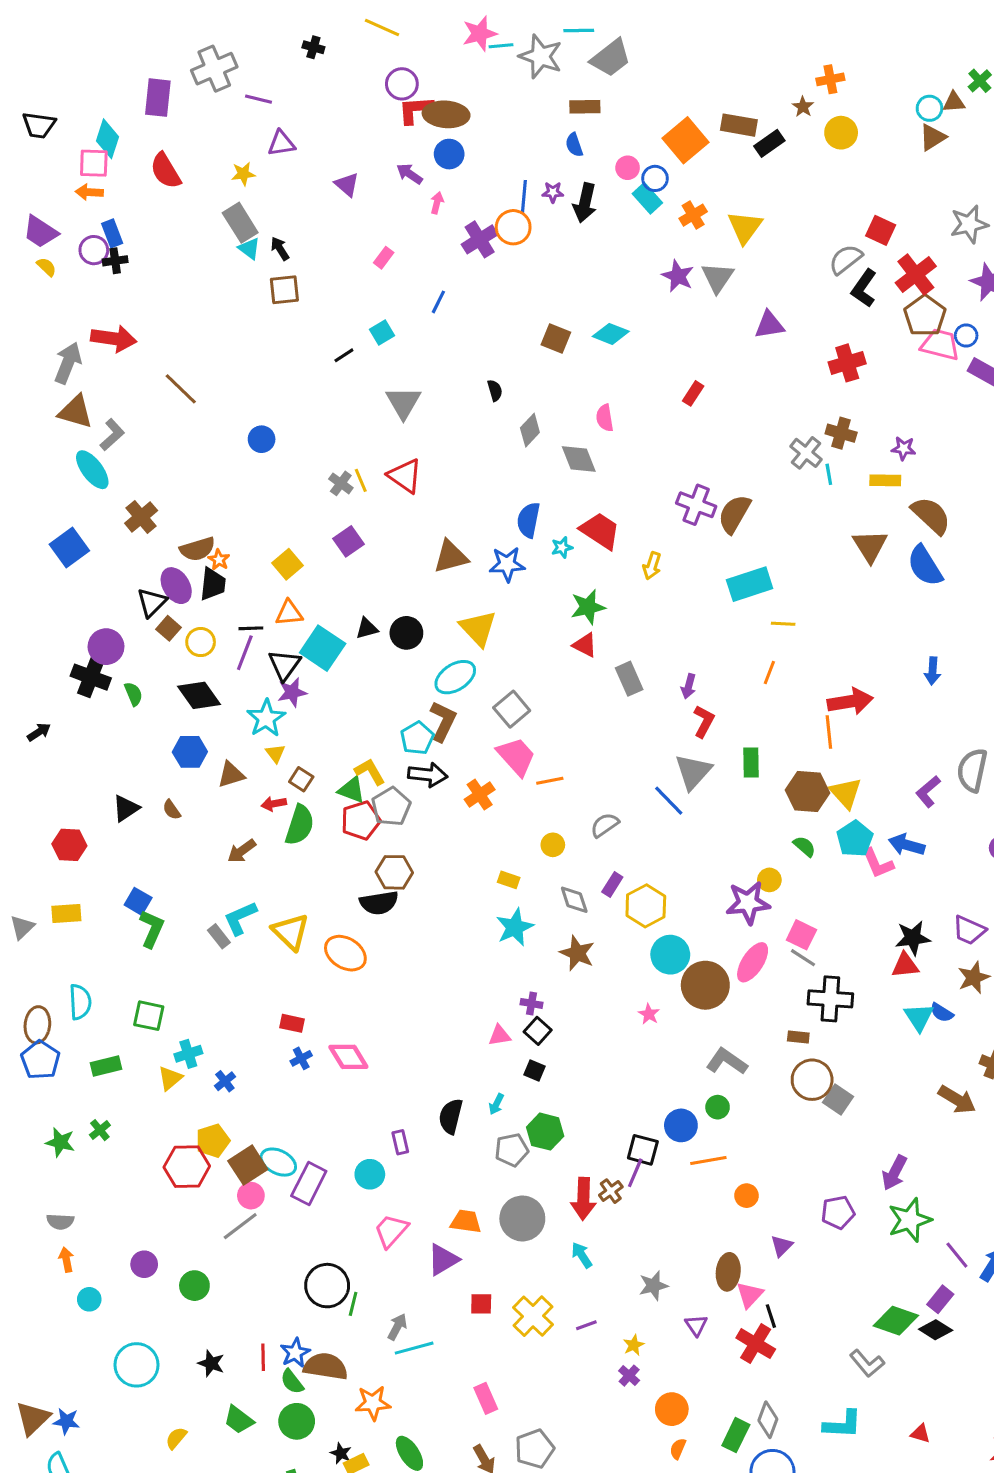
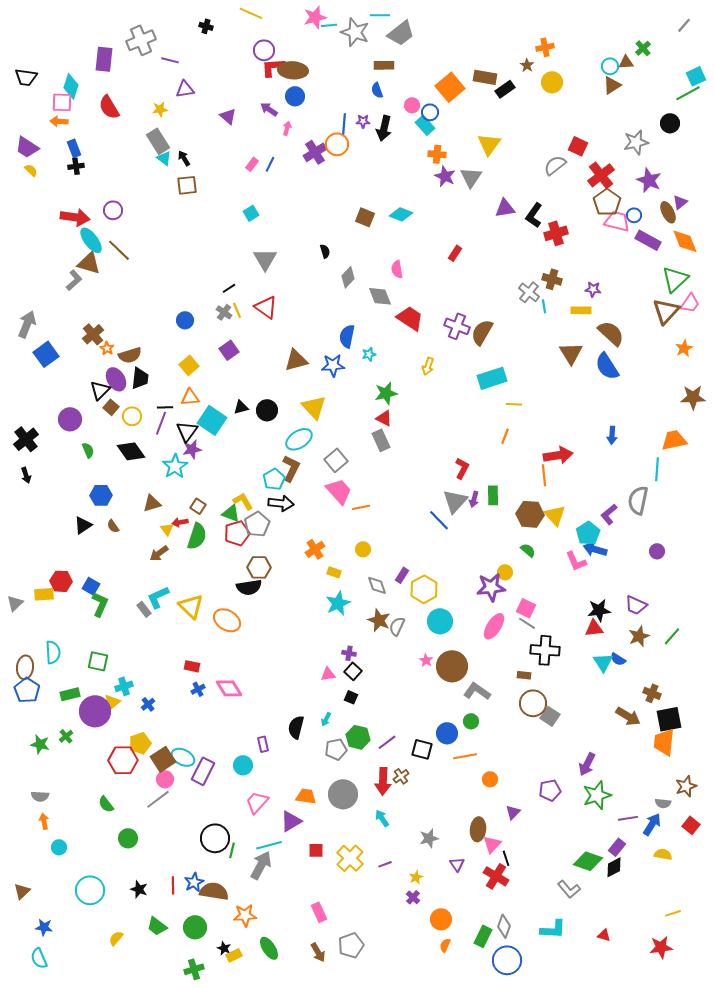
orange cross: (693, 215) -> (437, 154), moved, turned 36
purple circle: (94, 250) -> (113, 210), moved
black L-shape: (864, 288) -> (534, 215), moved
blue line: (438, 302) -> (270, 164), moved
black line: (344, 355) -> (229, 288), moved
gray arrow: (68, 363) -> (27, 324), moved
brown triangle: (76, 412) -> (89, 263), moved
blue circle: (262, 439) -> (185, 320), moved
cyan ellipse: (92, 470) -> (91, 240), moved
red trapezoid: (600, 531) -> (410, 318), moved
orange star: (219, 560) -> (107, 348), moved
black cross: (91, 677) -> (26, 439), moved, turned 30
gray rectangle: (629, 679) -> (381, 440), moved
purple arrow: (689, 686) -> (474, 499), moved
black arrow: (39, 732) -> (26, 475), turned 105
blue hexagon: (190, 752) -> (101, 495), moved
yellow triangle: (275, 753) -> (167, 529), moved
orange cross: (480, 795) -> (315, 549), moved
gray semicircle: (605, 825) -> (397, 626), moved, turned -30
cyan pentagon: (855, 839) -> (588, 533), moved
red hexagon: (69, 845) -> (61, 581), moved
brown circle: (705, 985) -> (452, 666), moved
purple line: (635, 1173) -> (387, 742), moved, turned 30
purple line: (957, 1255) -> (628, 818), turned -60
purple circle: (144, 1264) -> (95, 711), moved, size x1.8
gray arrow: (397, 1327) -> (261, 865), size x1.6
black diamond: (936, 1330) -> (614, 867), turned -60
cyan line: (414, 1348) -> (269, 845), moved
green semicircle: (292, 1382) -> (106, 804), moved
brown triangle: (33, 1418) -> (22, 891), moved, size x0.7

